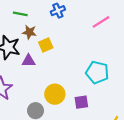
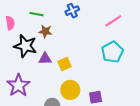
yellow square: (46, 45) -> (64, 64), moved
cyan pentagon: (97, 72) -> (112, 52), moved, turned 30

